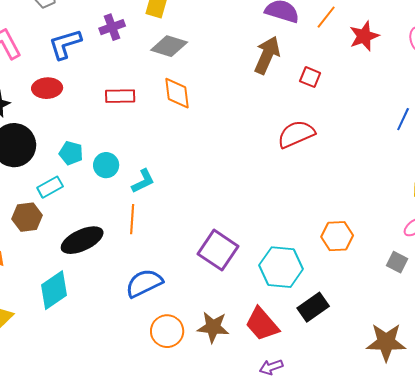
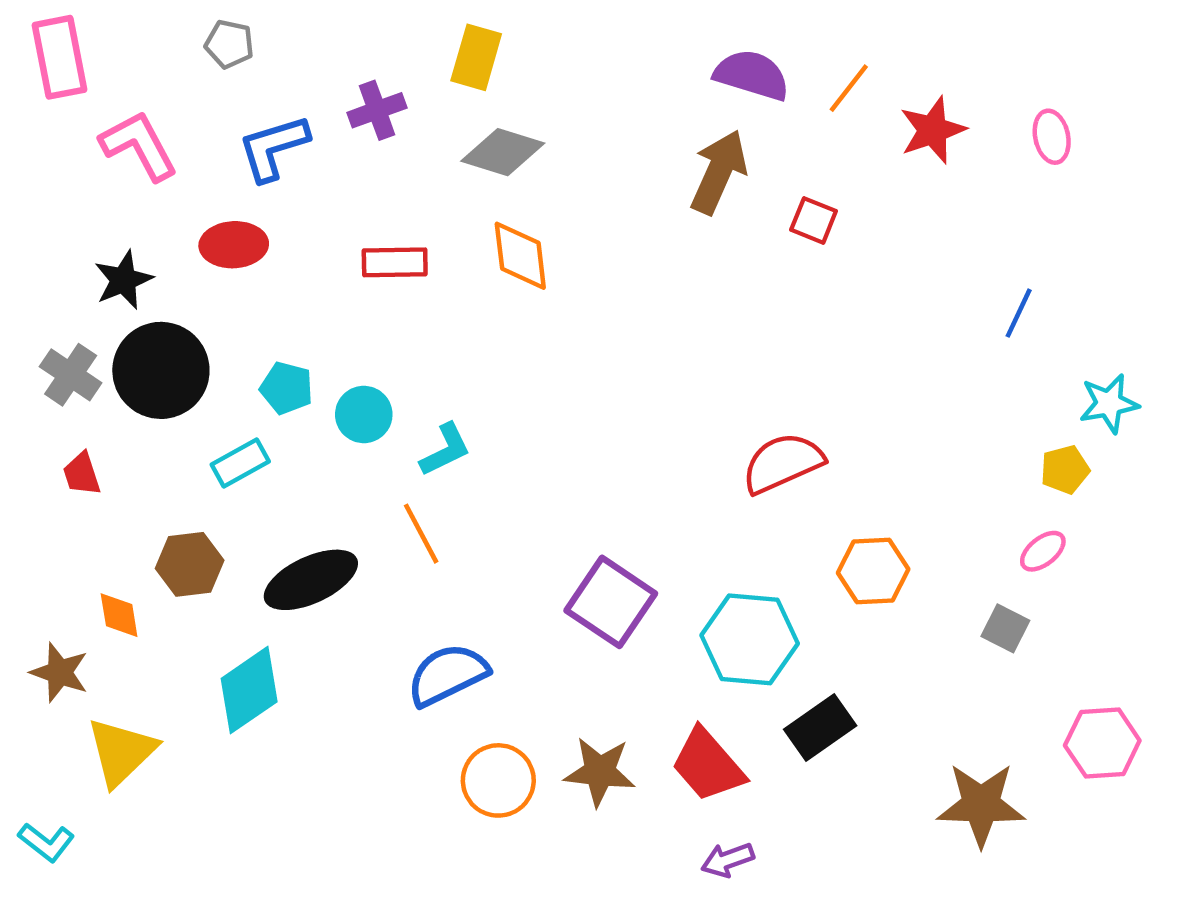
red semicircle: (296, 134) -> (783, 463), moved
brown hexagon: (27, 217) -> (190, 564), moved
orange line: (132, 219) -> (421, 534), turned -32

